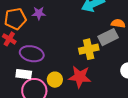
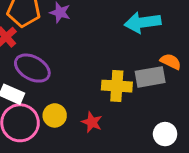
red star: (80, 77) -> (92, 122), size x0.6

